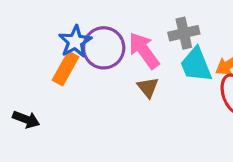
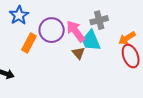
blue star: (75, 42) -> (19, 15), moved
cyan trapezoid: (196, 65) -> (91, 41), moved

